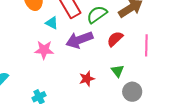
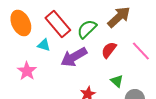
pink line: (146, 45) -> (141, 51), turned -35
pink star: (44, 50) -> (27, 71), moved, turned -30

